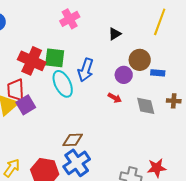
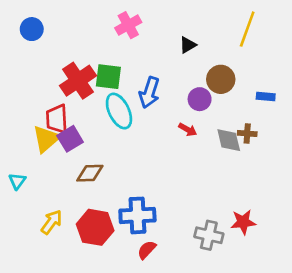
red cross: (32, 61) -> (78, 81), turned 32
blue rectangle: (158, 73) -> (266, 96), moved
brown cross: (174, 101) -> (247, 133), moved
brown diamond: (73, 140) -> (90, 173), moved
blue cross: (77, 163) -> (137, 215), turned 32

